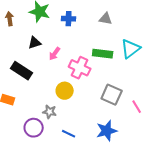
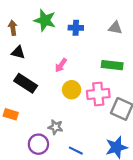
black triangle: (35, 43) -> (18, 52), moved, turned 32
pink cross: (80, 68) -> (98, 94), moved, turned -30
yellow circle: (65, 91) -> (72, 90), moved

